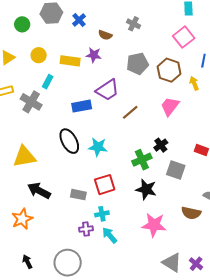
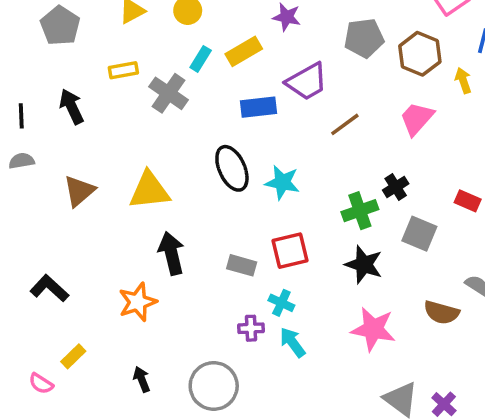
yellow rectangle: (70, 61) -> (244, 51), moved, turned -42
black arrow: (39, 191) -> (171, 253), turned 45
cyan cross: (102, 214) -> (281, 303), turned 32

